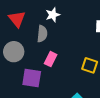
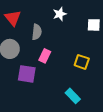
white star: (53, 15) -> (60, 14), moved

